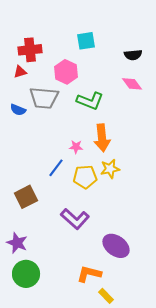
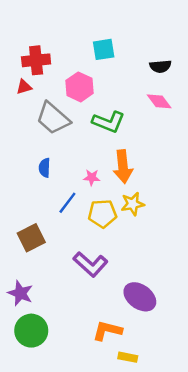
gray trapezoid: (44, 98) -> (53, 118), turned 36
blue semicircle: (18, 110) -> (45, 168), moved, turned 70
yellow rectangle: (106, 296) -> (128, 357), turned -35

